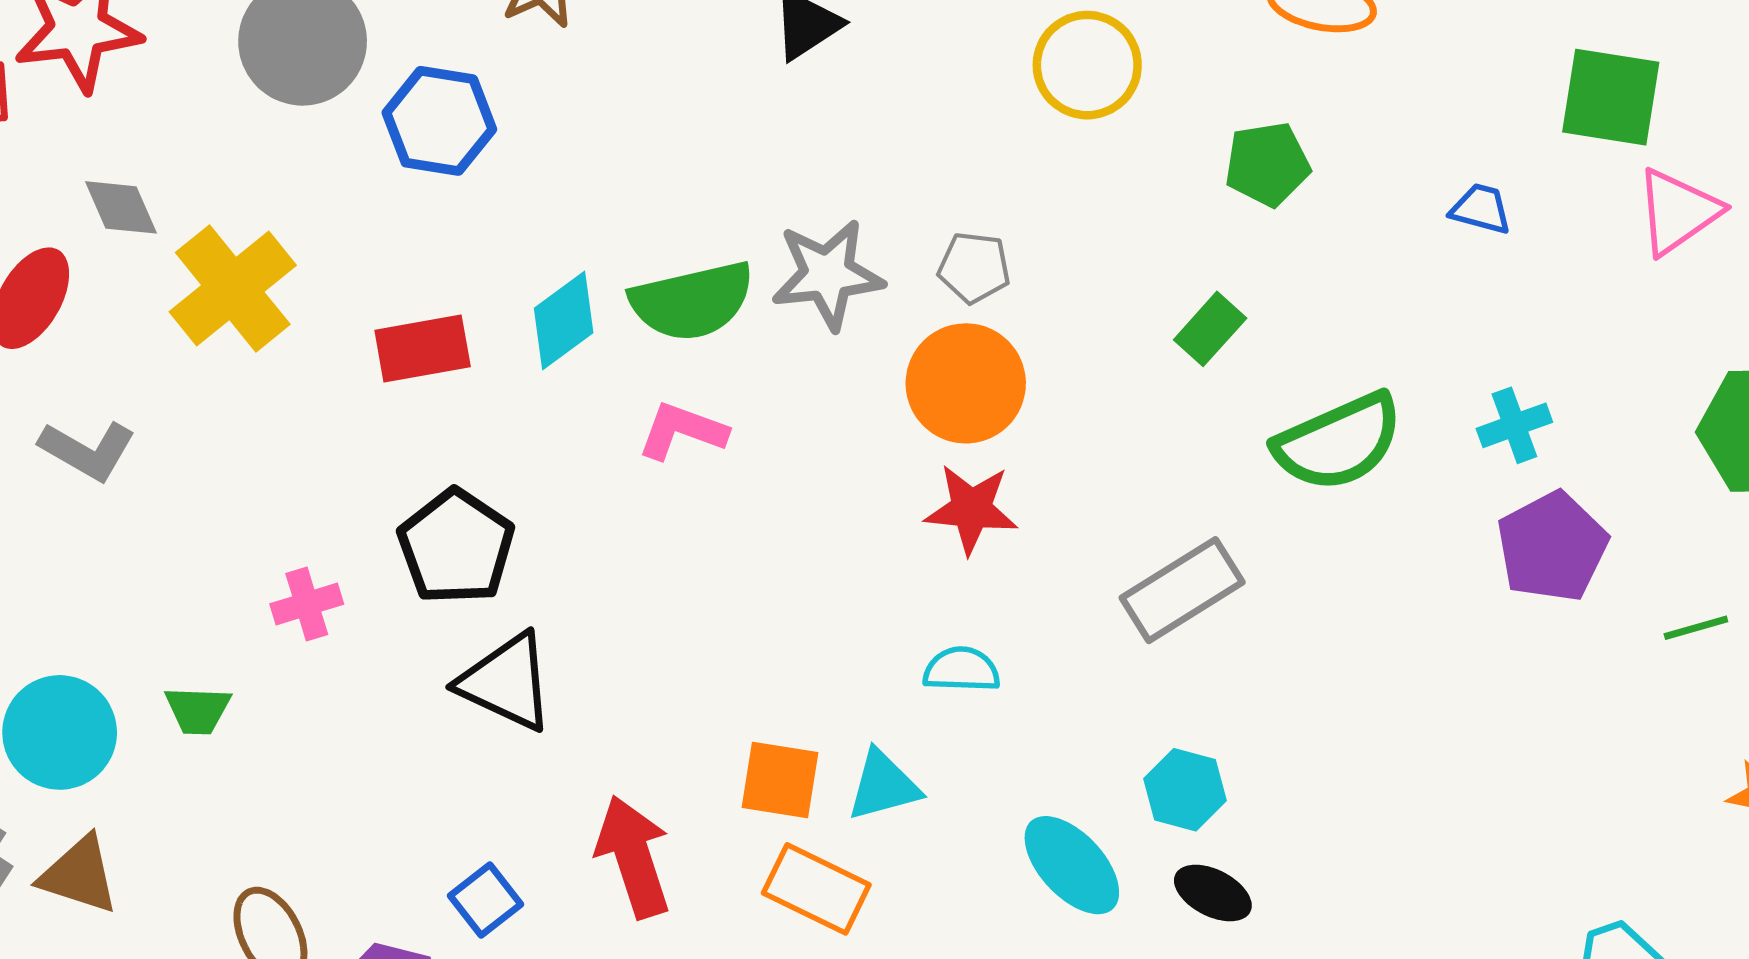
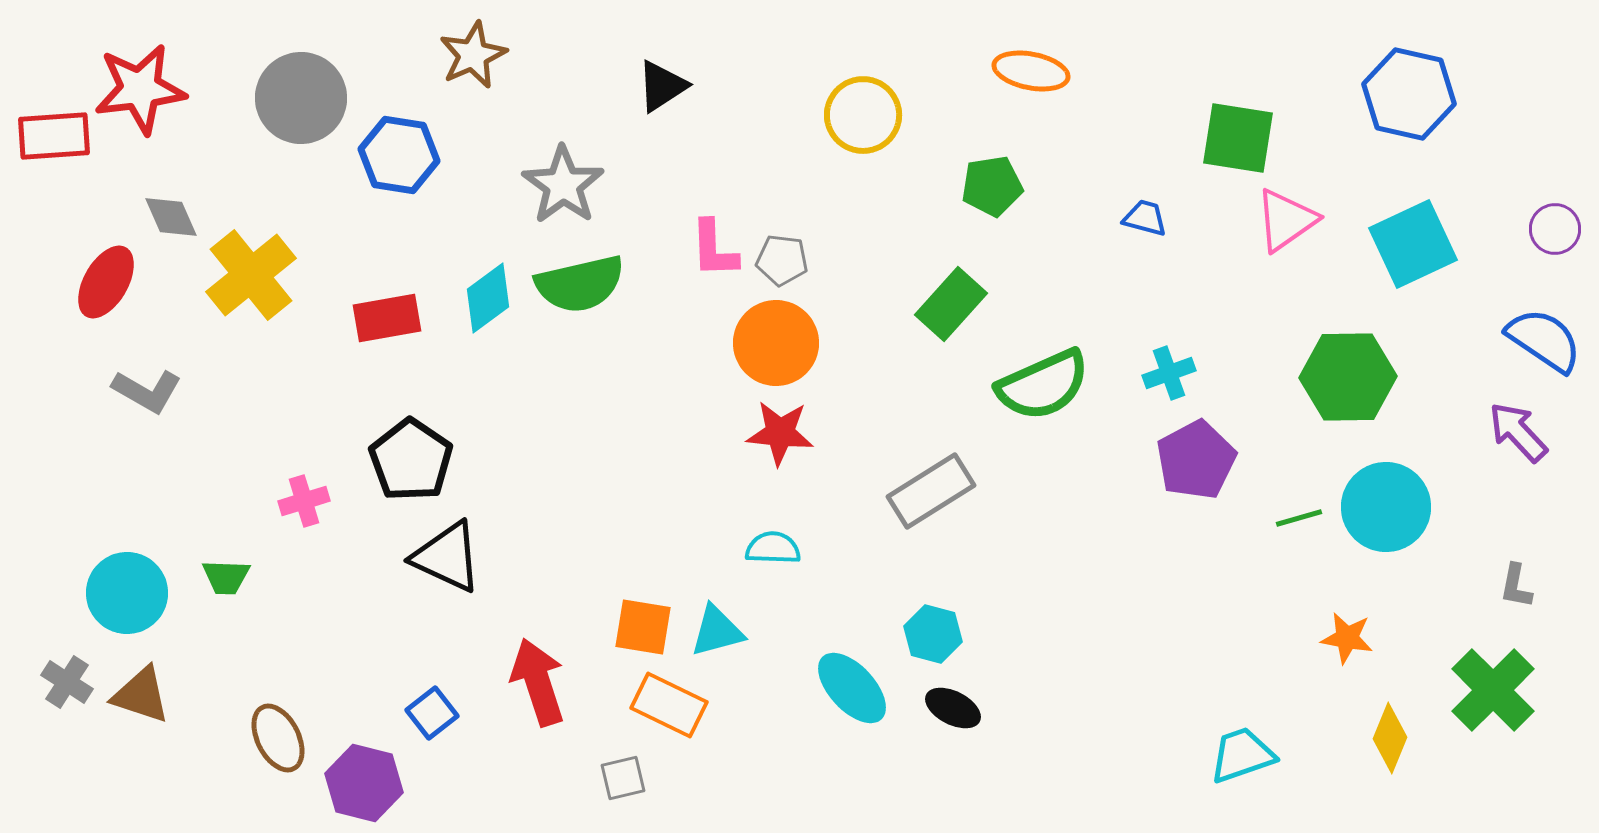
gray star: (828, 274) -> (563, 185), moved, turned -30
green rectangle: (1210, 329) -> (951, 304), size x1.4
pink L-shape: (682, 431) -> (714, 249), moved, turned -112

